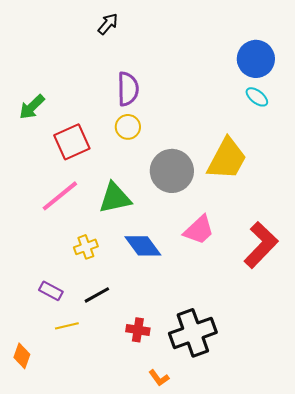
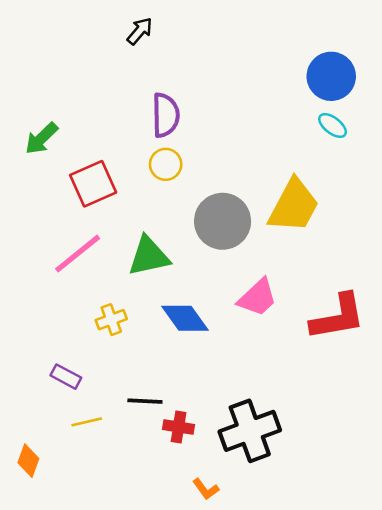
red L-shape: (261, 245) -> (338, 317), turned 36
black line: (97, 295) -> (145, 401), moved, turned 32

